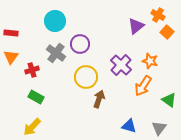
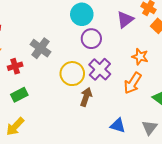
cyan circle: (55, 21) -> (82, 14), moved
purple circle: (80, 44) -> (91, 39), moved
purple cross: (121, 65) -> (100, 69), moved
green rectangle: (36, 97) -> (19, 95), turned -56

